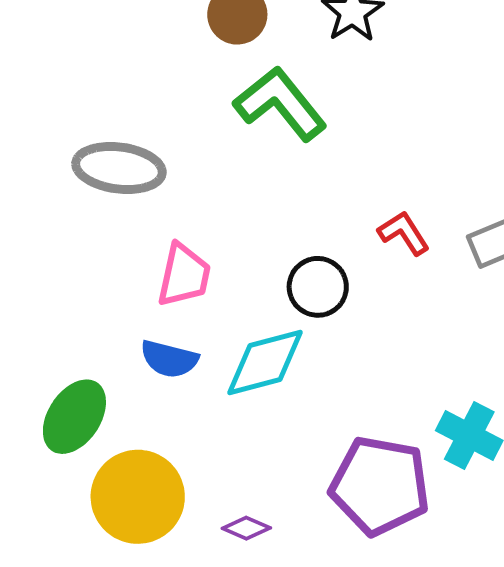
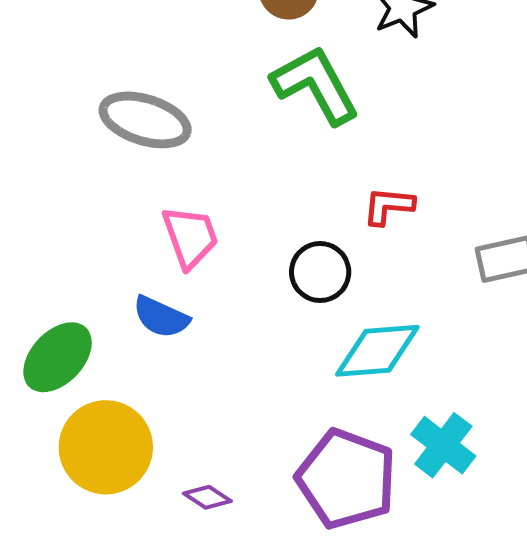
red L-shape: (404, 233) -> (388, 206), moved, turned -62
pink trapezoid: (184, 275) -> (190, 237), turned -42
cyan diamond: (265, 362) -> (377, 351), moved

